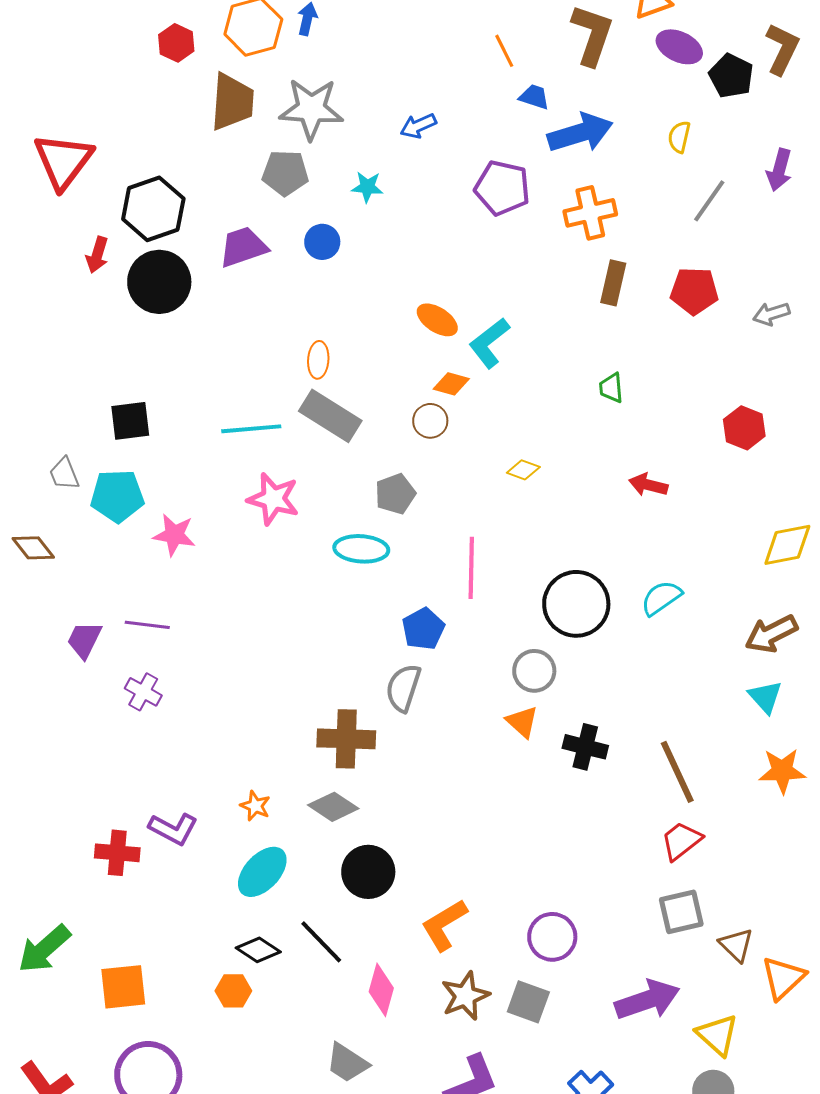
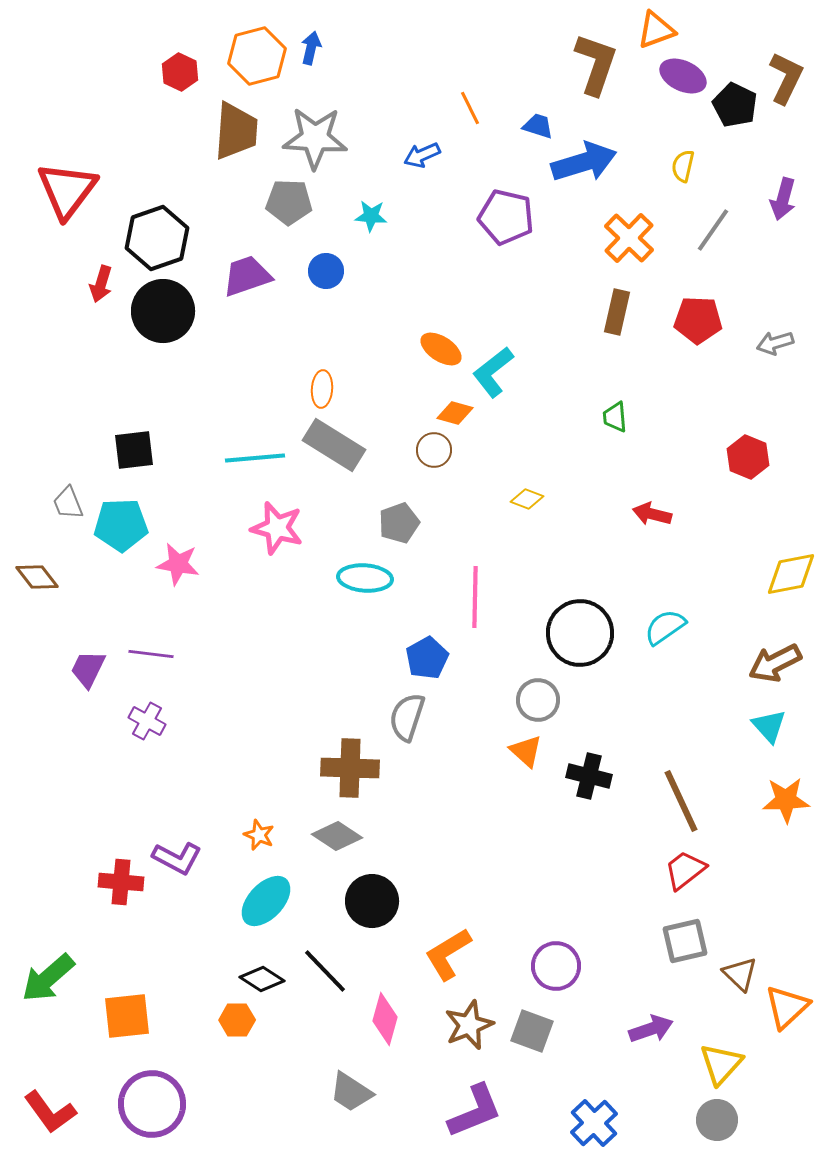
orange line: (504, 51) -> (470, 108), moved
orange cross: (590, 213) -> (629, 238), moved, turned -33
purple arrow: (647, 1000) -> (651, 1029), size x0.7
yellow triangle: (717, 1035) -> (721, 1064), turned 30

